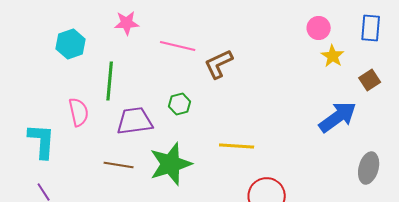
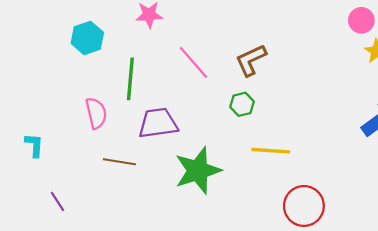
pink line: (178, 46) -> (193, 62), moved, turned 36
green hexagon: (180, 104) -> (242, 104), moved
cyan L-shape: (42, 141) -> (34, 145), moved, size x0.6
brown line: (119, 165) -> (119, 162), moved

